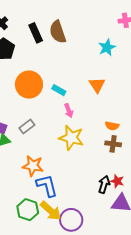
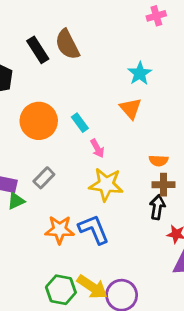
cyan star: (107, 47) -> (140, 73), moved
cyan rectangle: (59, 90) -> (80, 123), turned 32
black arrow: (104, 184) -> (157, 207), moved
blue L-shape: (47, 186) -> (94, 229), moved

